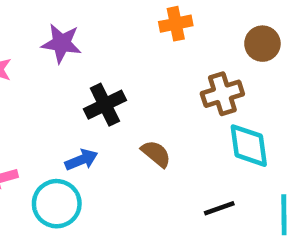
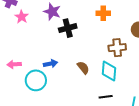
black cross: (105, 105) -> (68, 28), moved
cyan diamond: (249, 146) -> (109, 71), moved

